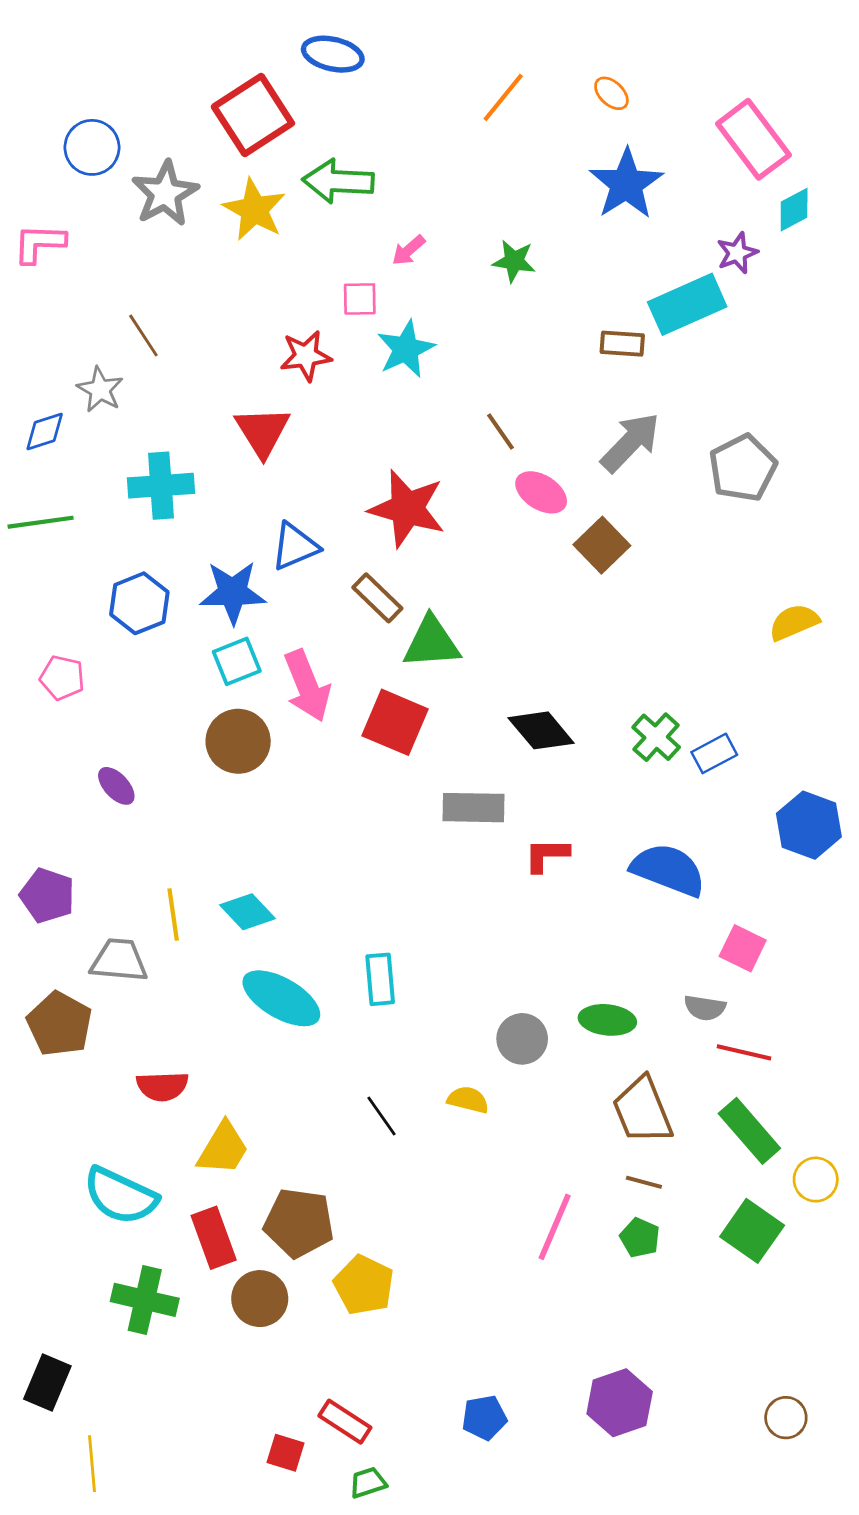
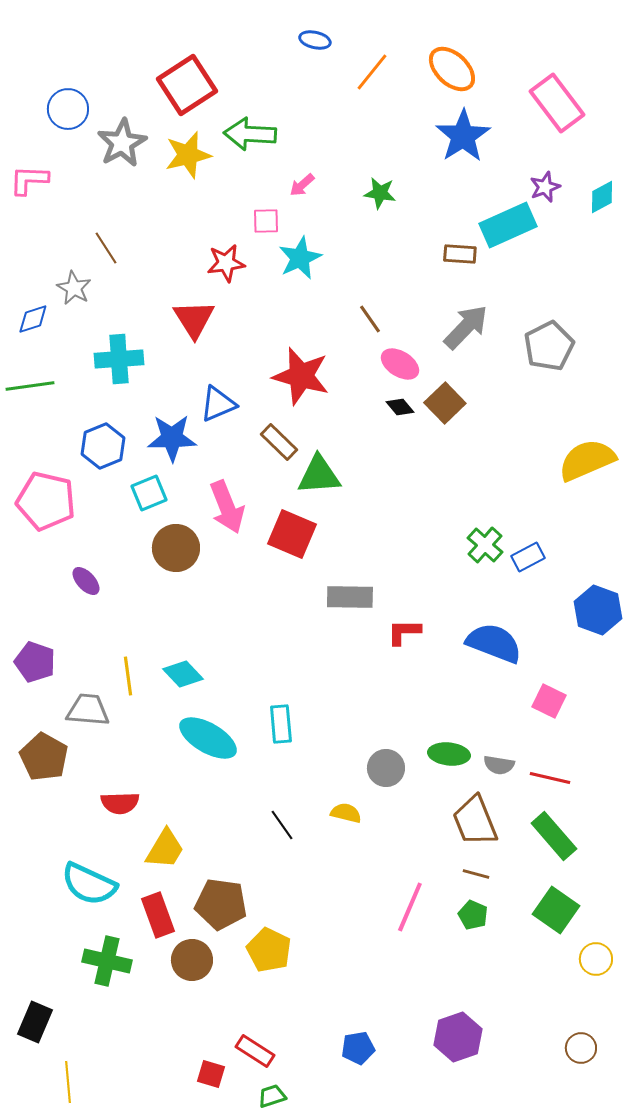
blue ellipse: (333, 54) -> (315, 40), moved, size x0.7
orange ellipse: (611, 93) -> (452, 69), size x1.8
yellow star: (254, 210) -> (188, 155), turned 30
cyan diamond: (794, 210) -> (602, 197), moved
yellow semicircle: (794, 622) -> (587, 460), size x1.5
cyan square: (237, 661) -> (149, 493), moved
pink pentagon: (62, 678) -> (46, 501), size x1.8
black diamond: (541, 730) -> (400, 407), moved, size x0.6
gray semicircle: (705, 1008) -> (499, 765), moved
yellow circle: (816, 1180) -> (596, 959), moved

